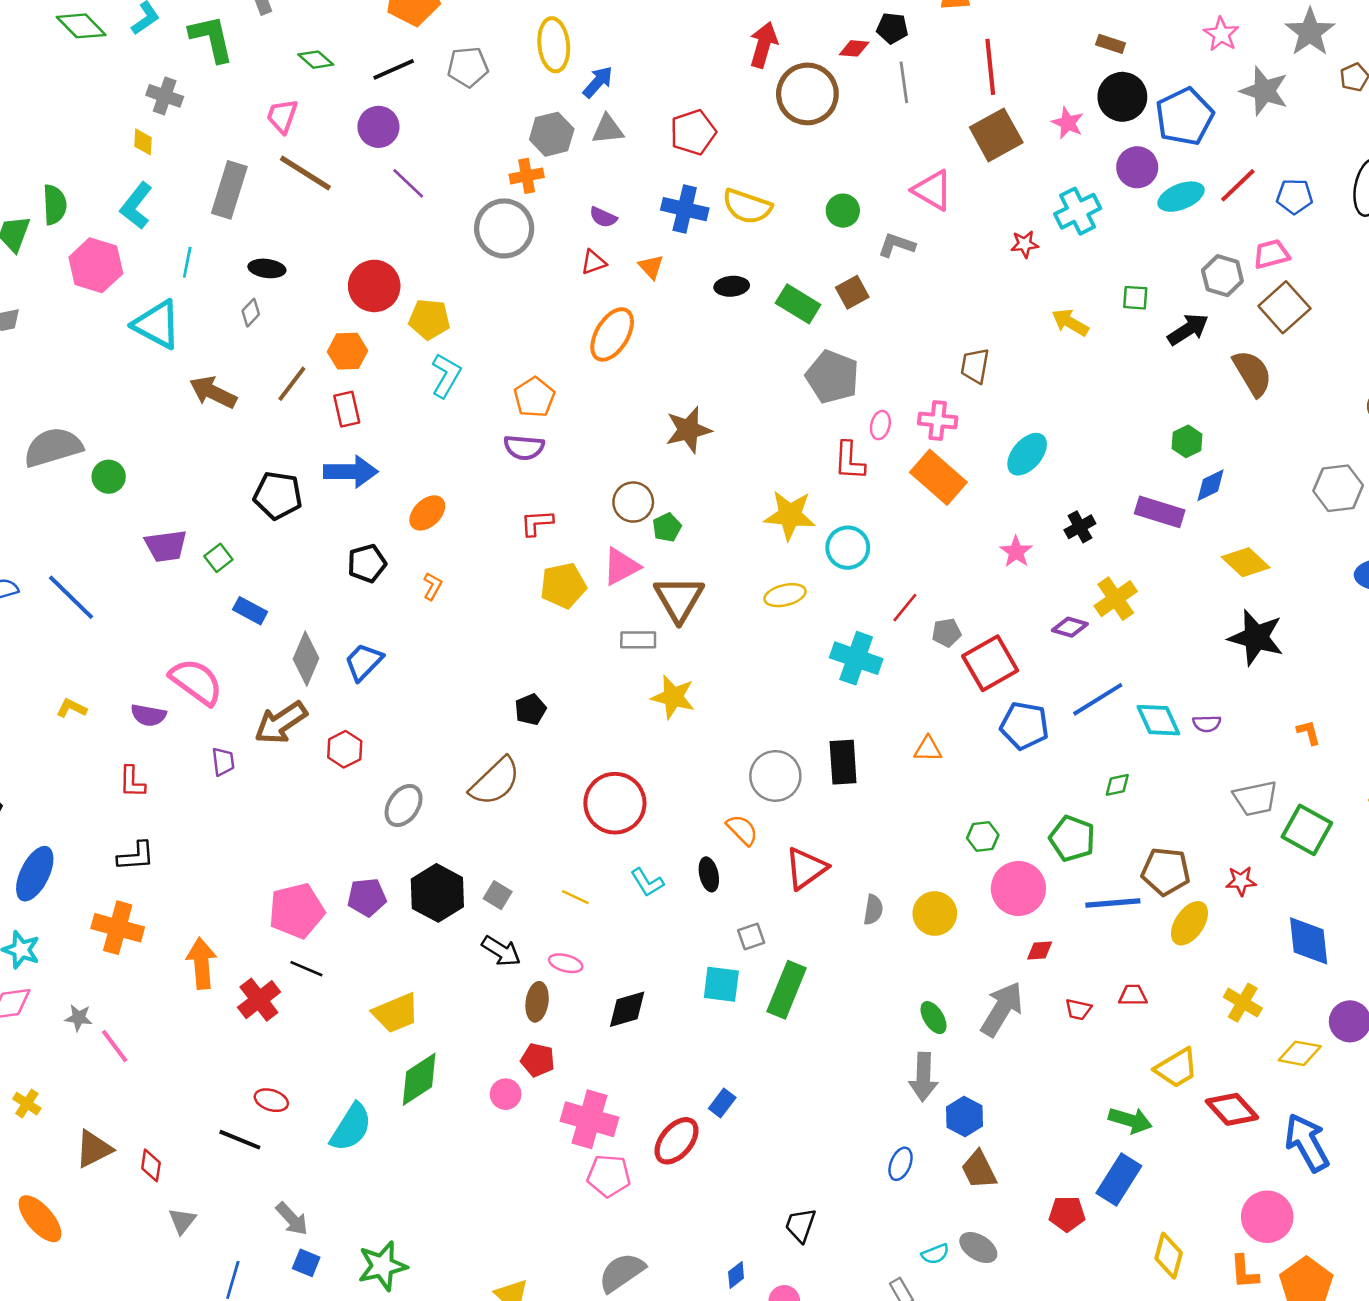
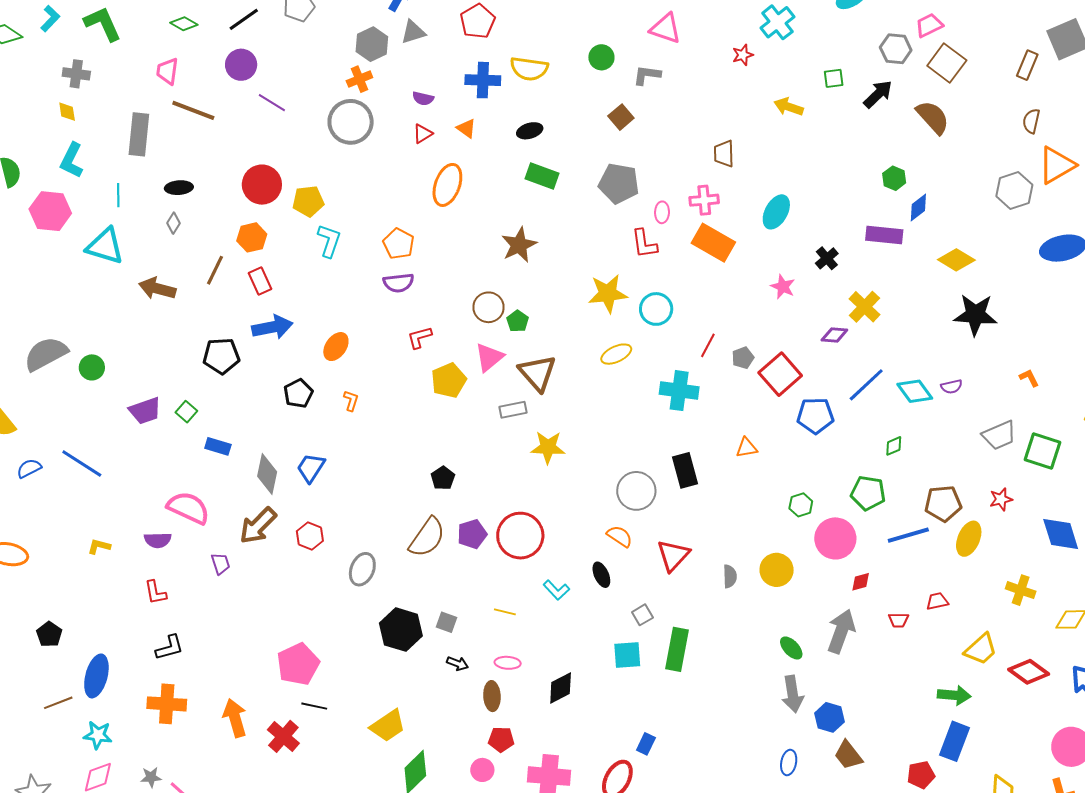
green rectangle: (798, 304) -> (542, 176), moved
purple pentagon: (367, 897) -> (472, 534), moved
black arrow: (501, 951) -> (458, 663), size x0.7

